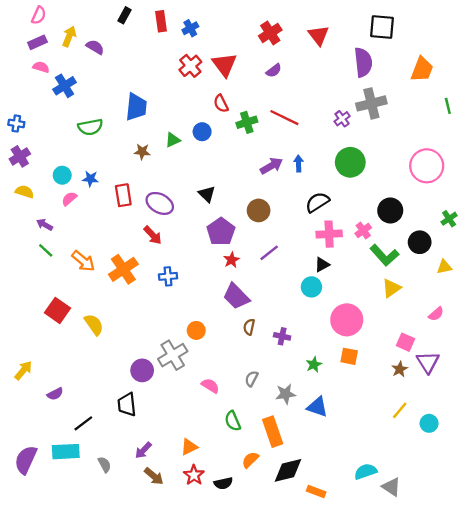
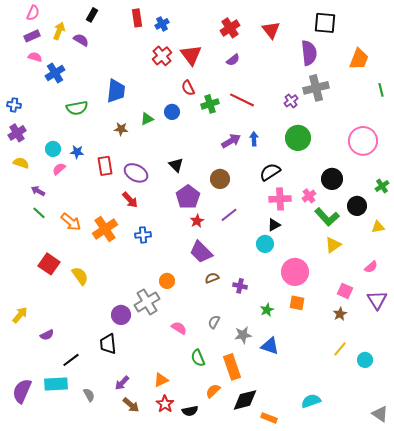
black rectangle: (124, 15) -> (92, 15), moved
brown semicircle: (249, 327) -> (212, 278), turned 56
purple triangle: (428, 362) -> (377, 300), moved
gray triangle: (391, 487) -> (380, 414), moved

